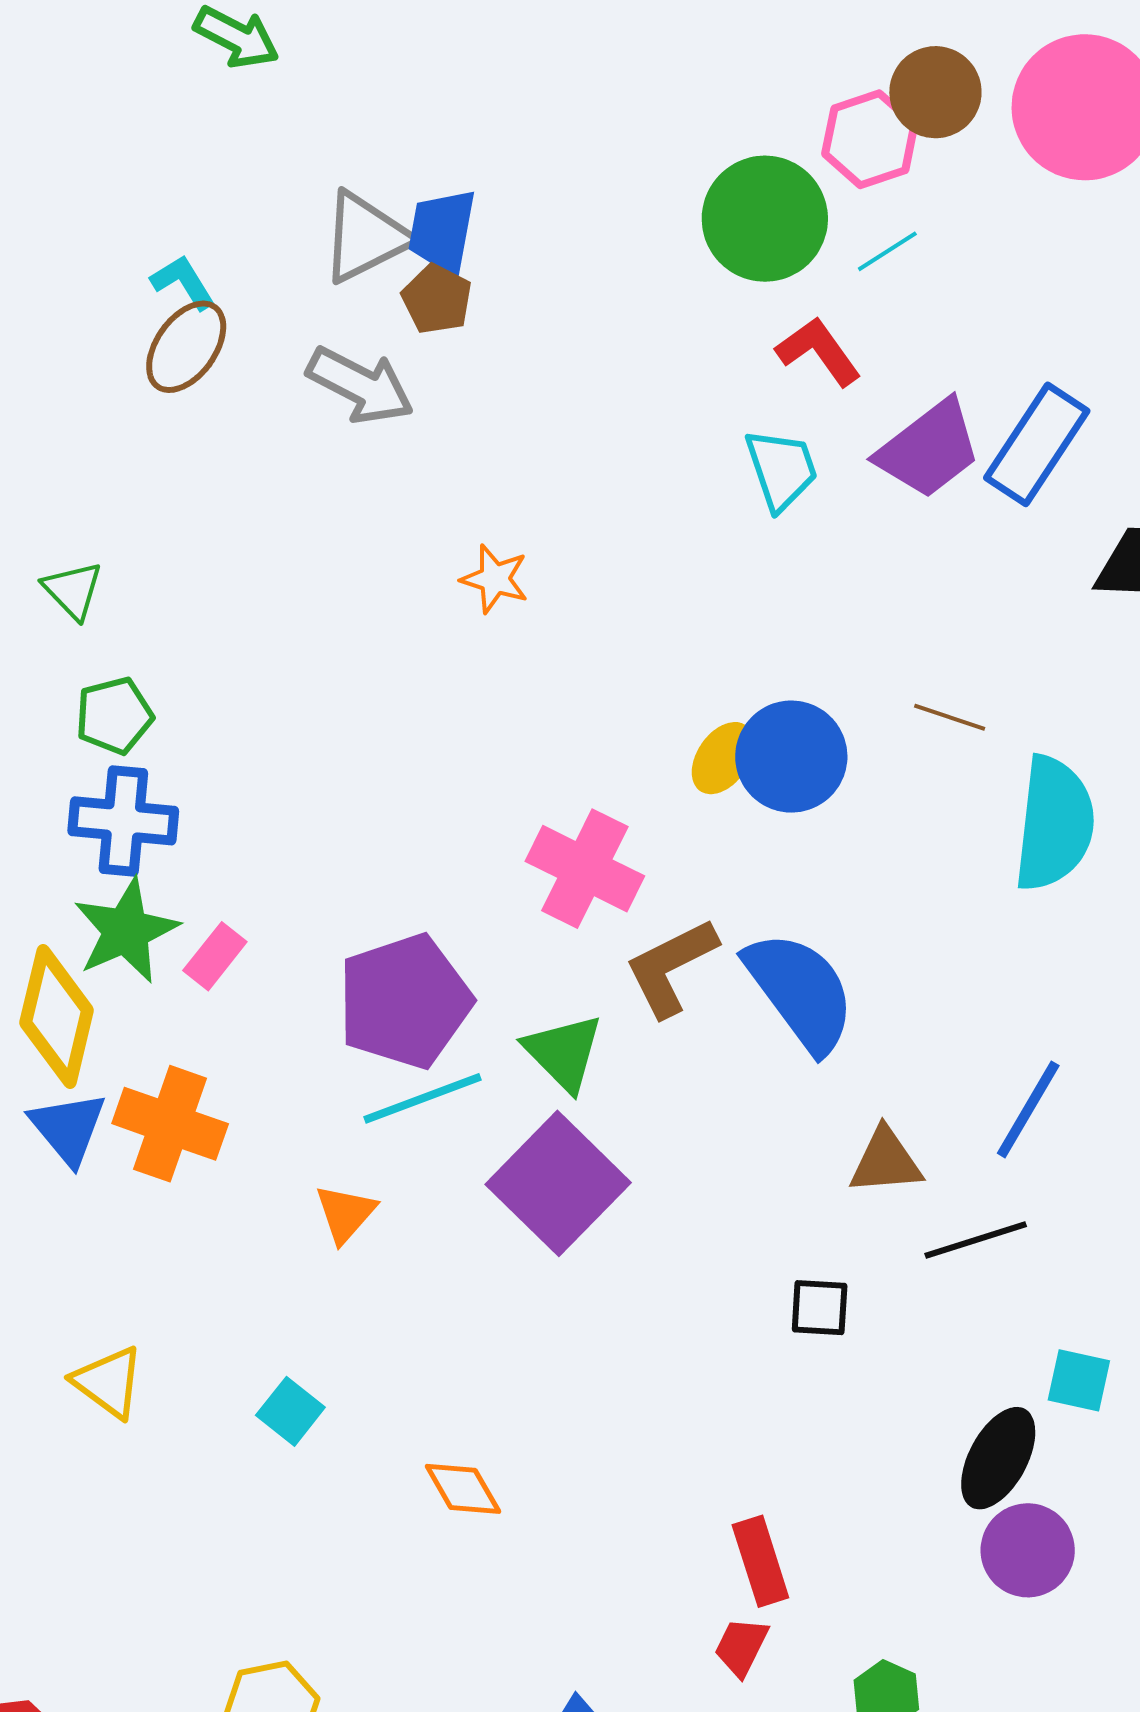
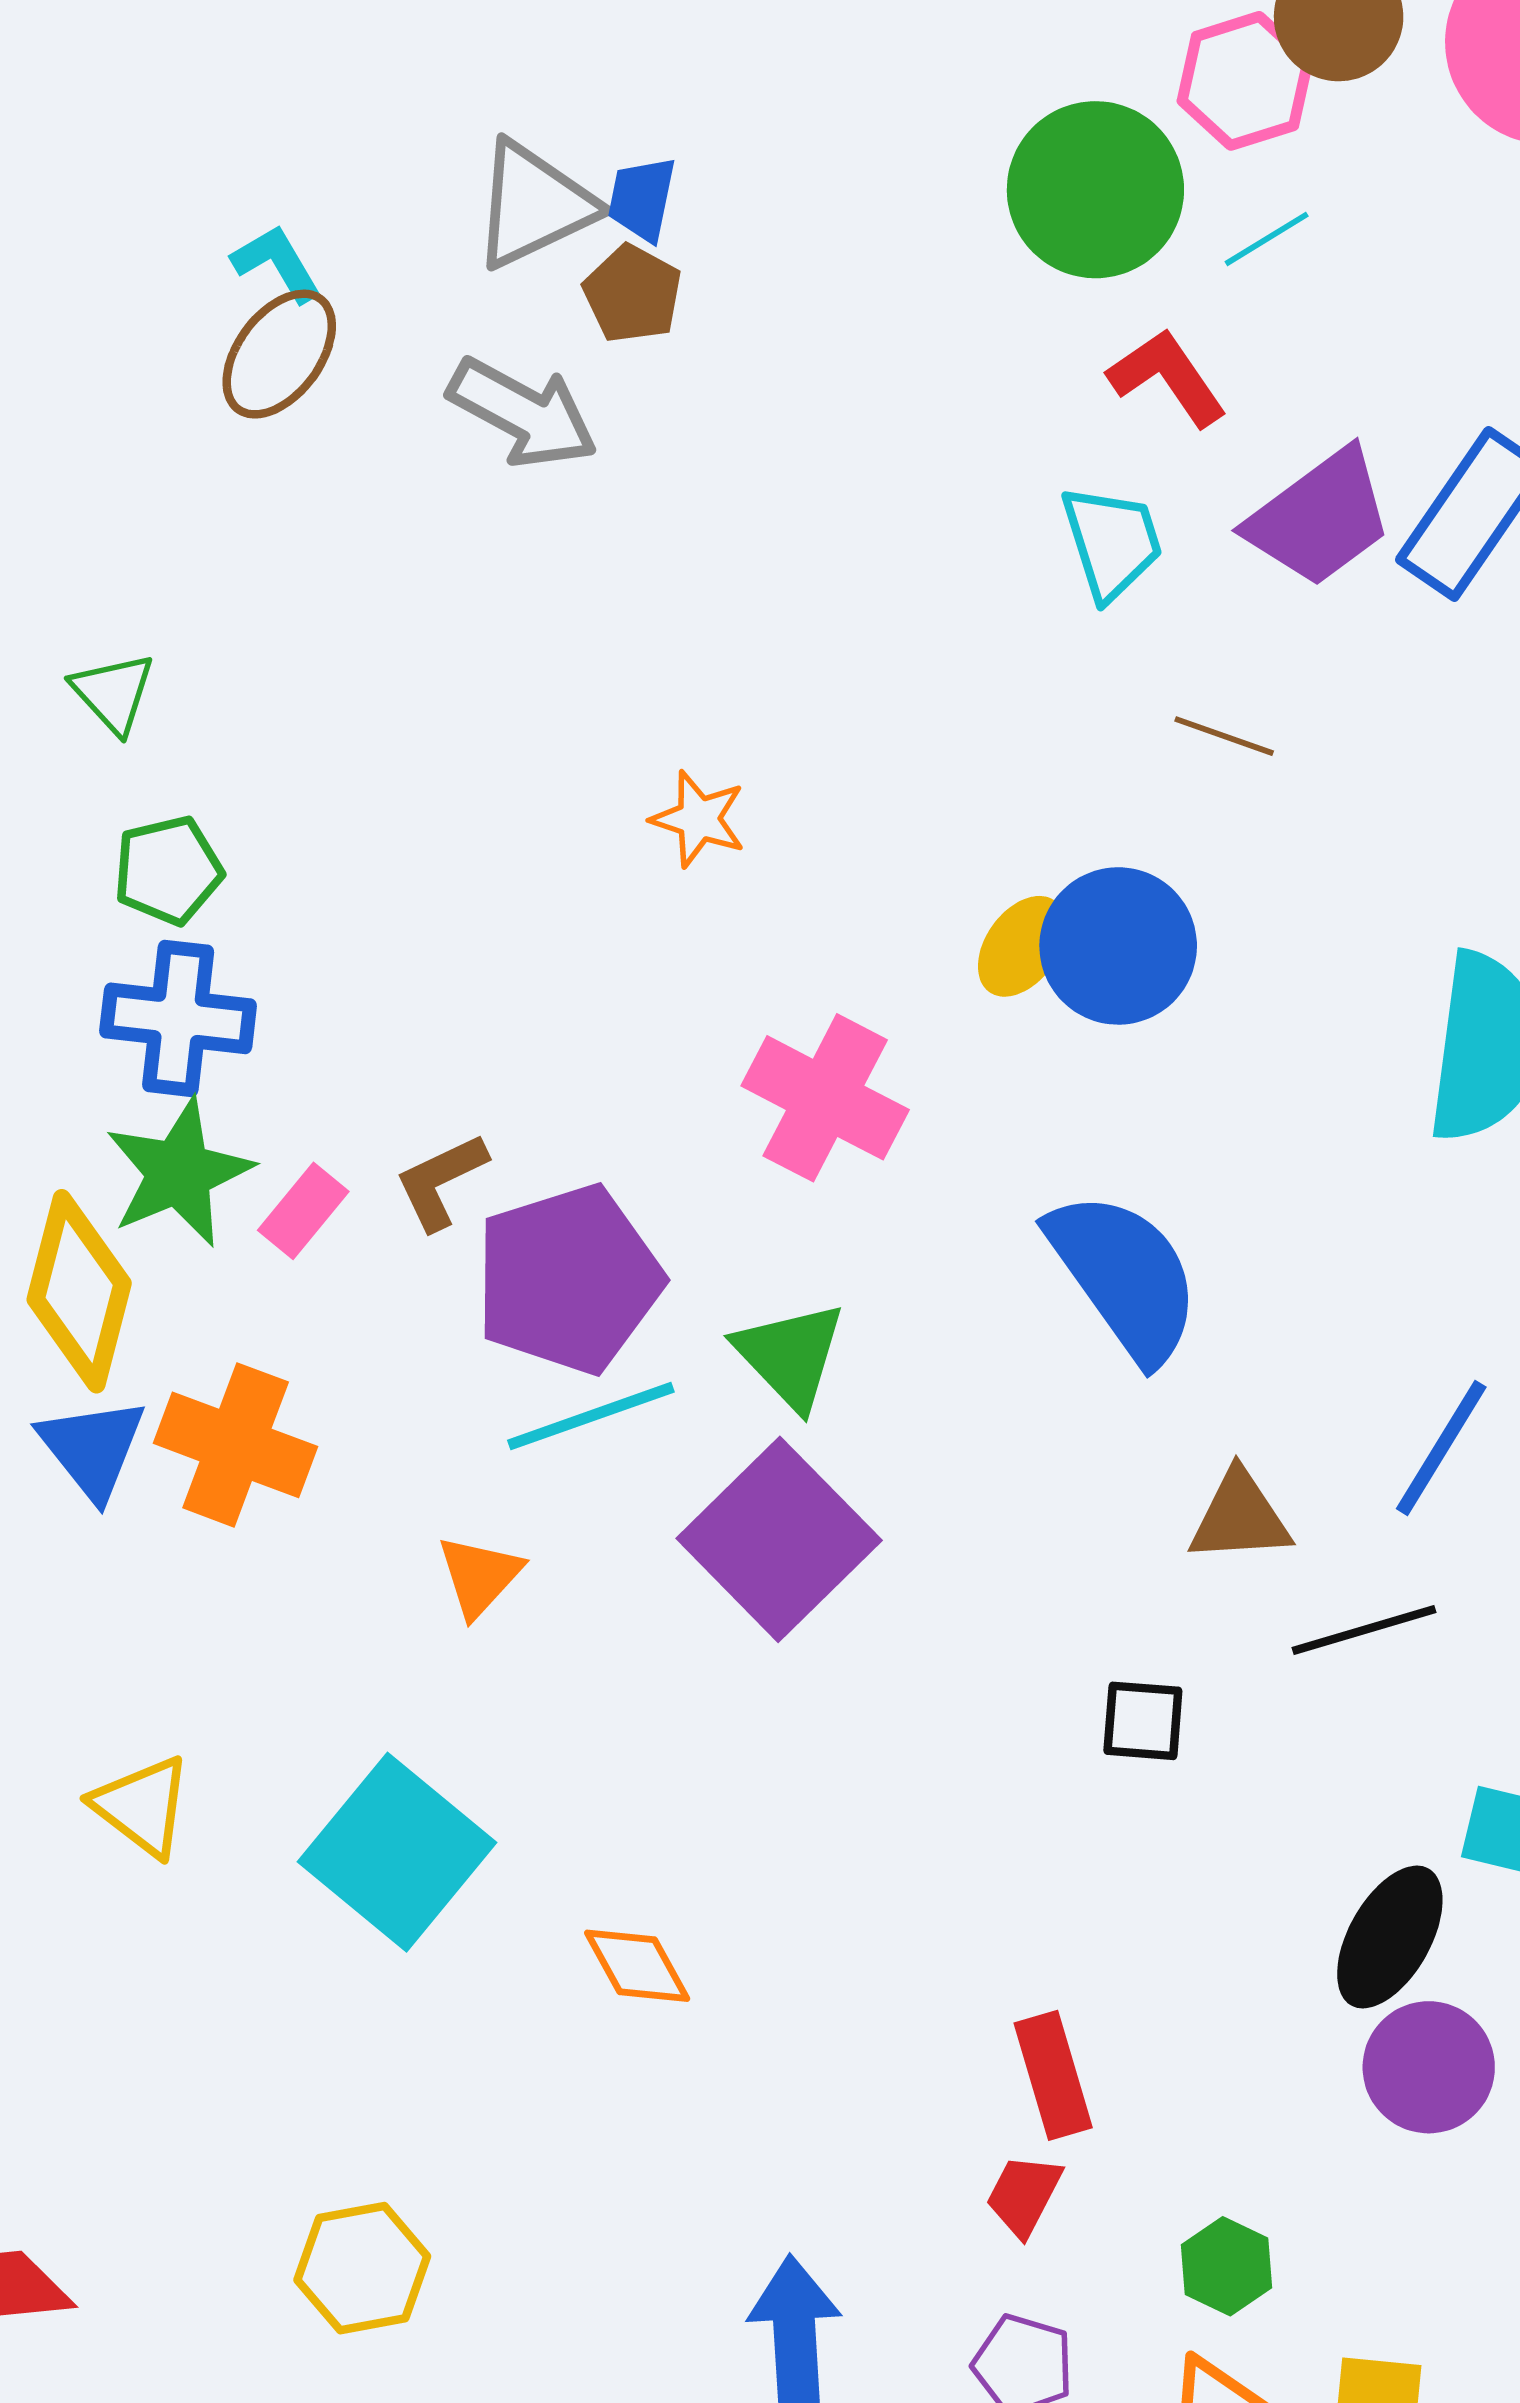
blue trapezoid: (442, 231) -> (642, 199), size x0.7
orange star: (495, 579) -> (699, 819), moved
brown line: (950, 717) -> (1224, 736), moved
brown L-shape: (671, 967) -> (441, 1181), moved, size x0.7
cyan square: (290, 1411) -> (397, 1852), size x2.0

